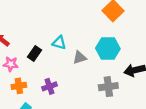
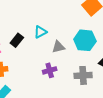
cyan triangle: (59, 43) -> (40, 32), turned -48
purple cross: (49, 86) -> (50, 70), moved

